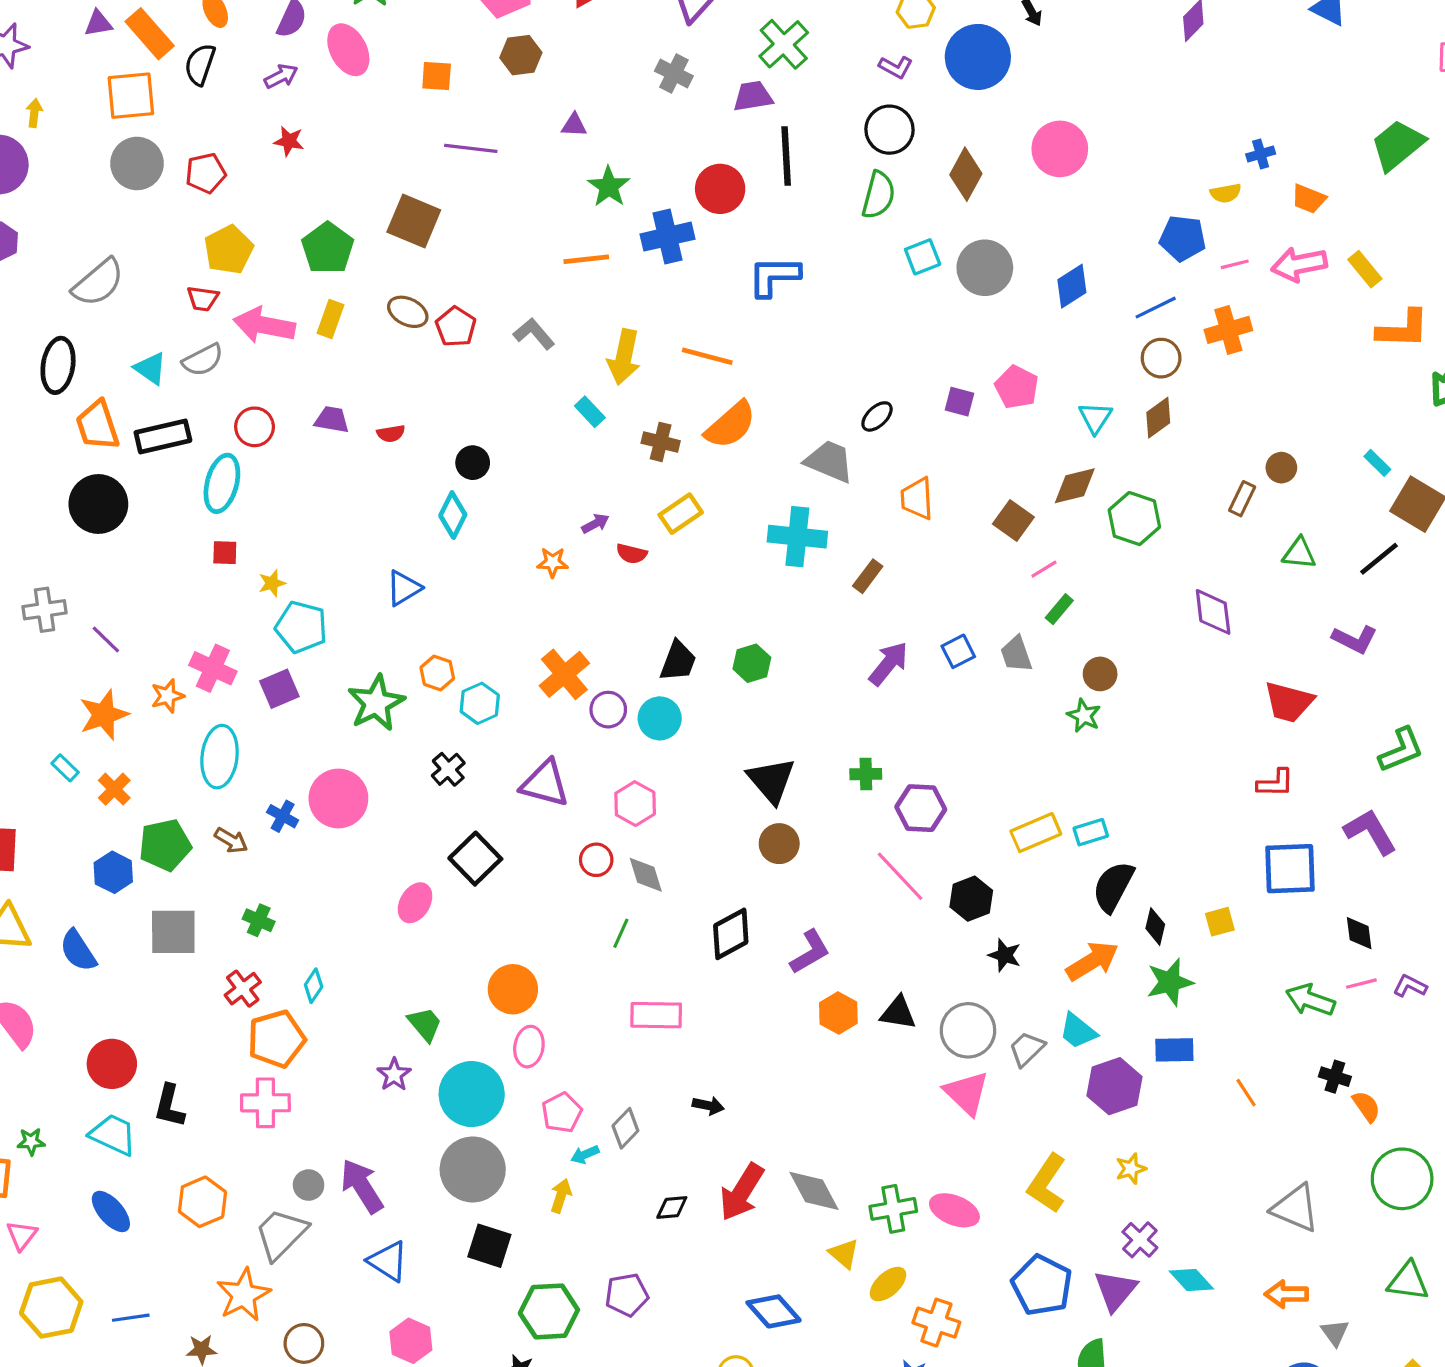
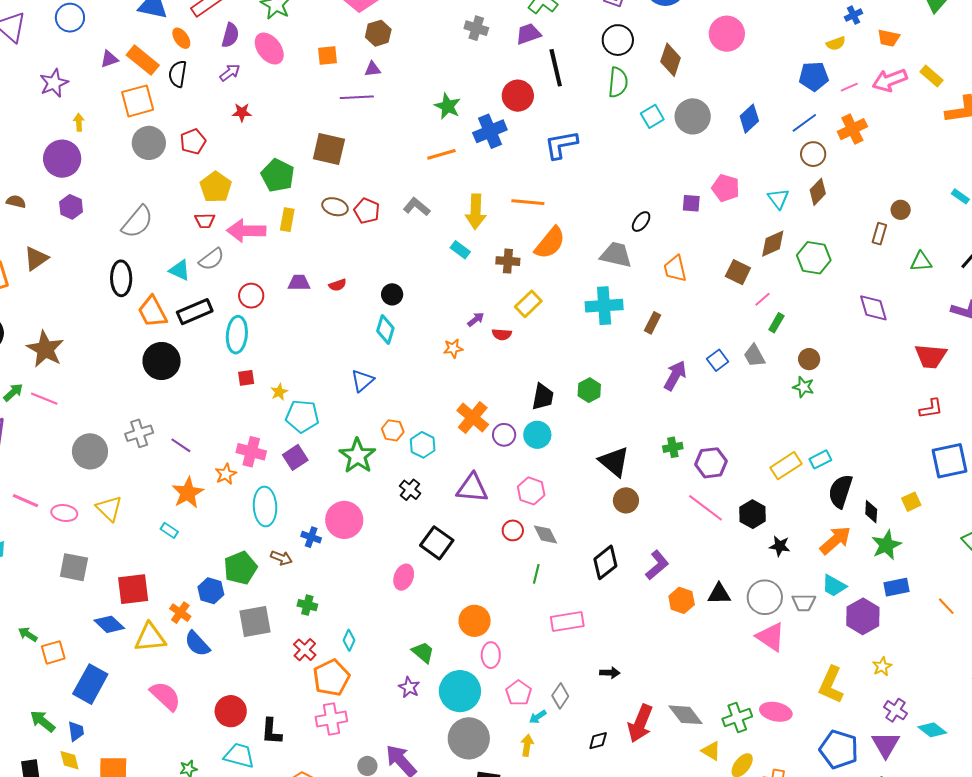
purple triangle: (574, 125) -> (373, 69), moved
orange cross: (114, 789) -> (180, 613), moved
gray trapezoid: (1027, 1049) -> (804, 603), turned -125

